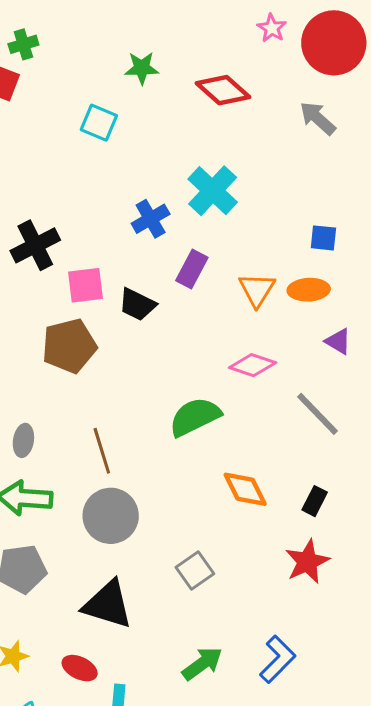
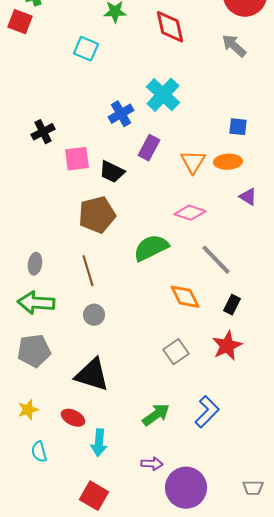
red diamond: (223, 90) -> (170, 27), turned 36
black cross: (35, 245) -> (43, 132), size x0.7
brown pentagon: (69, 346) -> (97, 215), moved
gray line: (318, 414) -> (216, 260), moved
gray circle: (111, 516) -> (94, 315), size x0.6
gray square: (195, 571) -> (176, 352), moved

